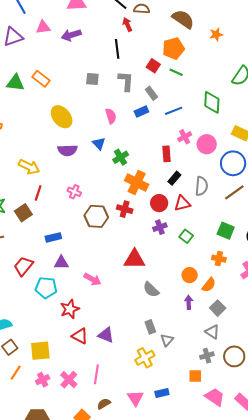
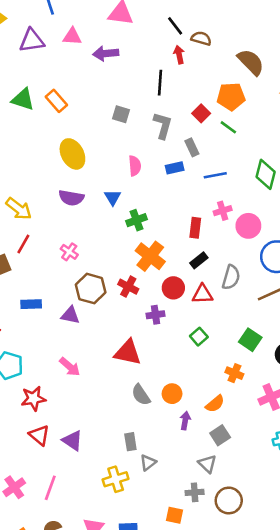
purple cross: (160, 227) -> (156, 315), moved
purple triangle: (61, 263) -> (70, 315), moved
orange circle: (190, 275) -> (172, 394), moved

